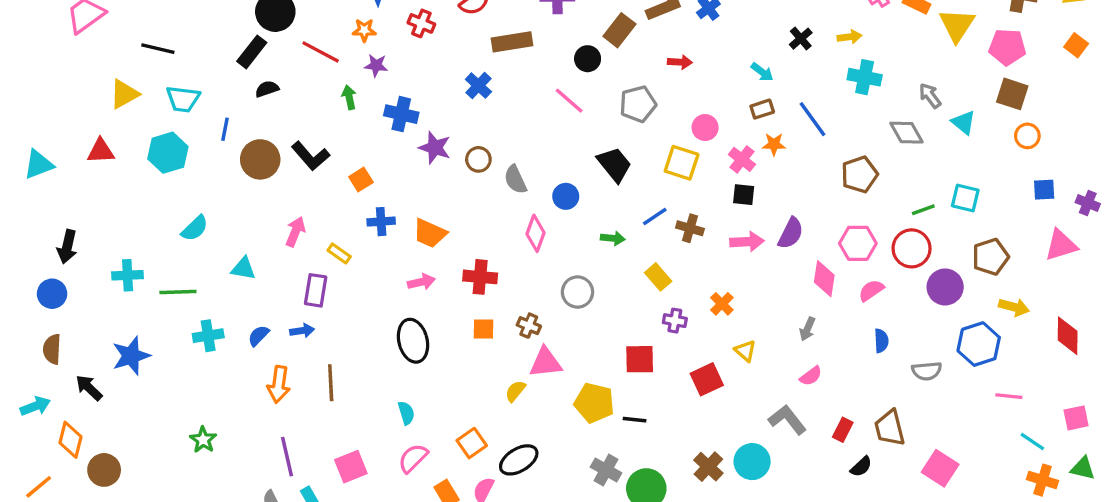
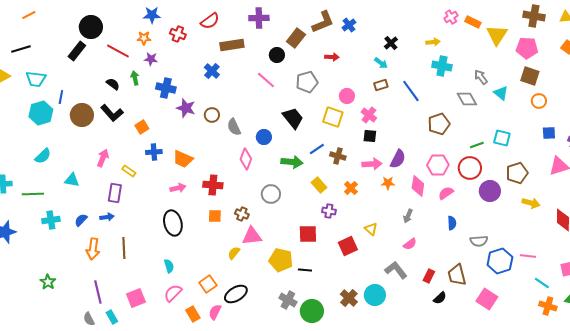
black cross: (801, 39) -> (391, 43), moved
black line: (158, 49) -> (21, 49), turned -30
black semicircle: (267, 89) -> (113, 84), moved, turned 56
orange star: (774, 144) -> (388, 183), moved
cyan hexagon: (168, 153) -> (41, 113), moved
green arrow: (613, 238) -> (292, 162), size x1.5
orange cross: (722, 304) -> (351, 188), moved
blue hexagon: (979, 344) -> (500, 261), moved

